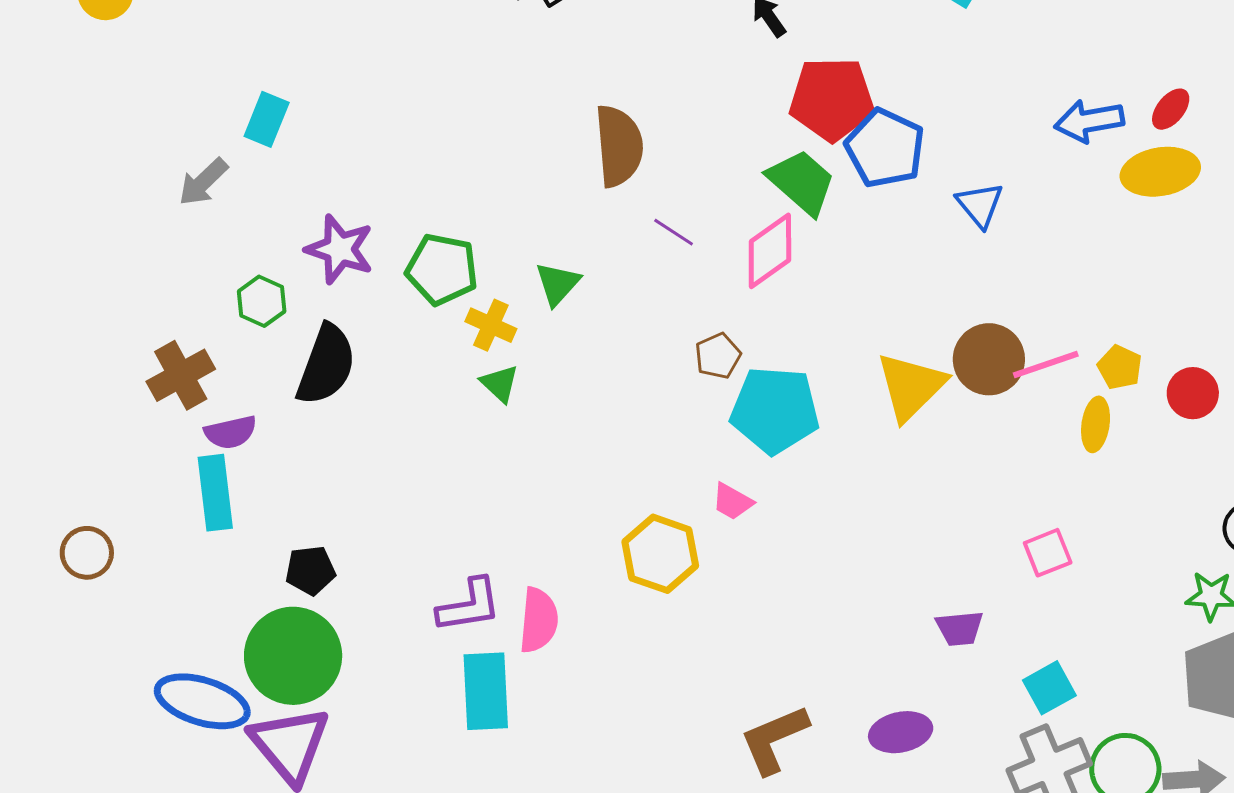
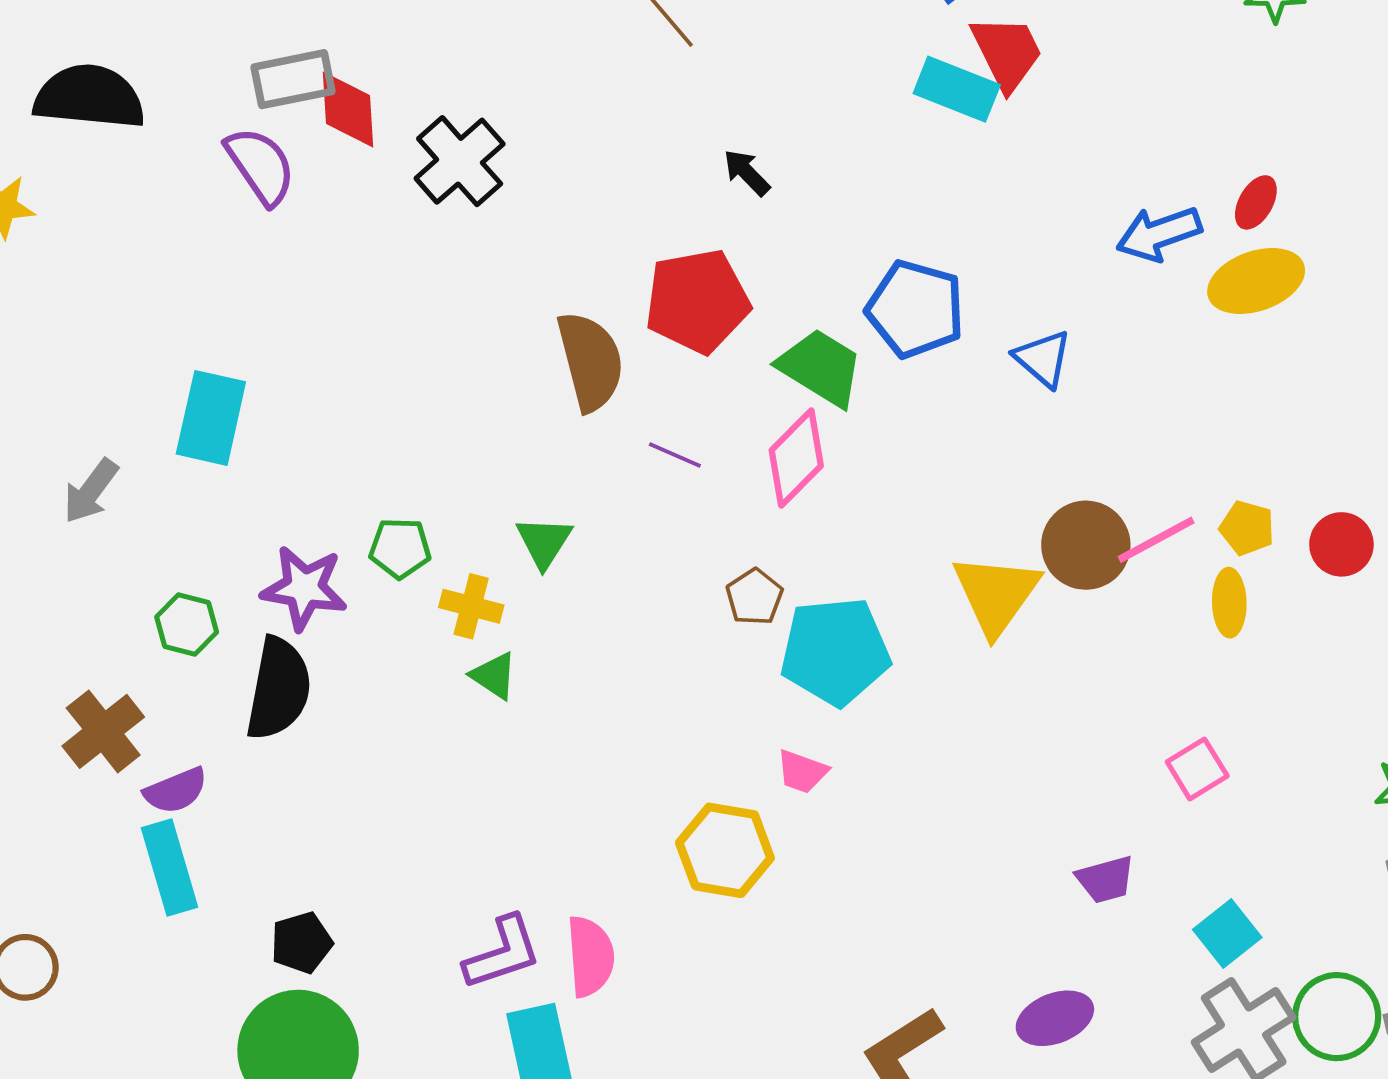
red pentagon: (832, 99) -> (697, 301), moved
cyan rectangle: (267, 119) -> (211, 418), moved, size x1.4
purple star: (340, 249) -> (304, 588), moved
green pentagon: (442, 269) -> (400, 548), size x0.7

